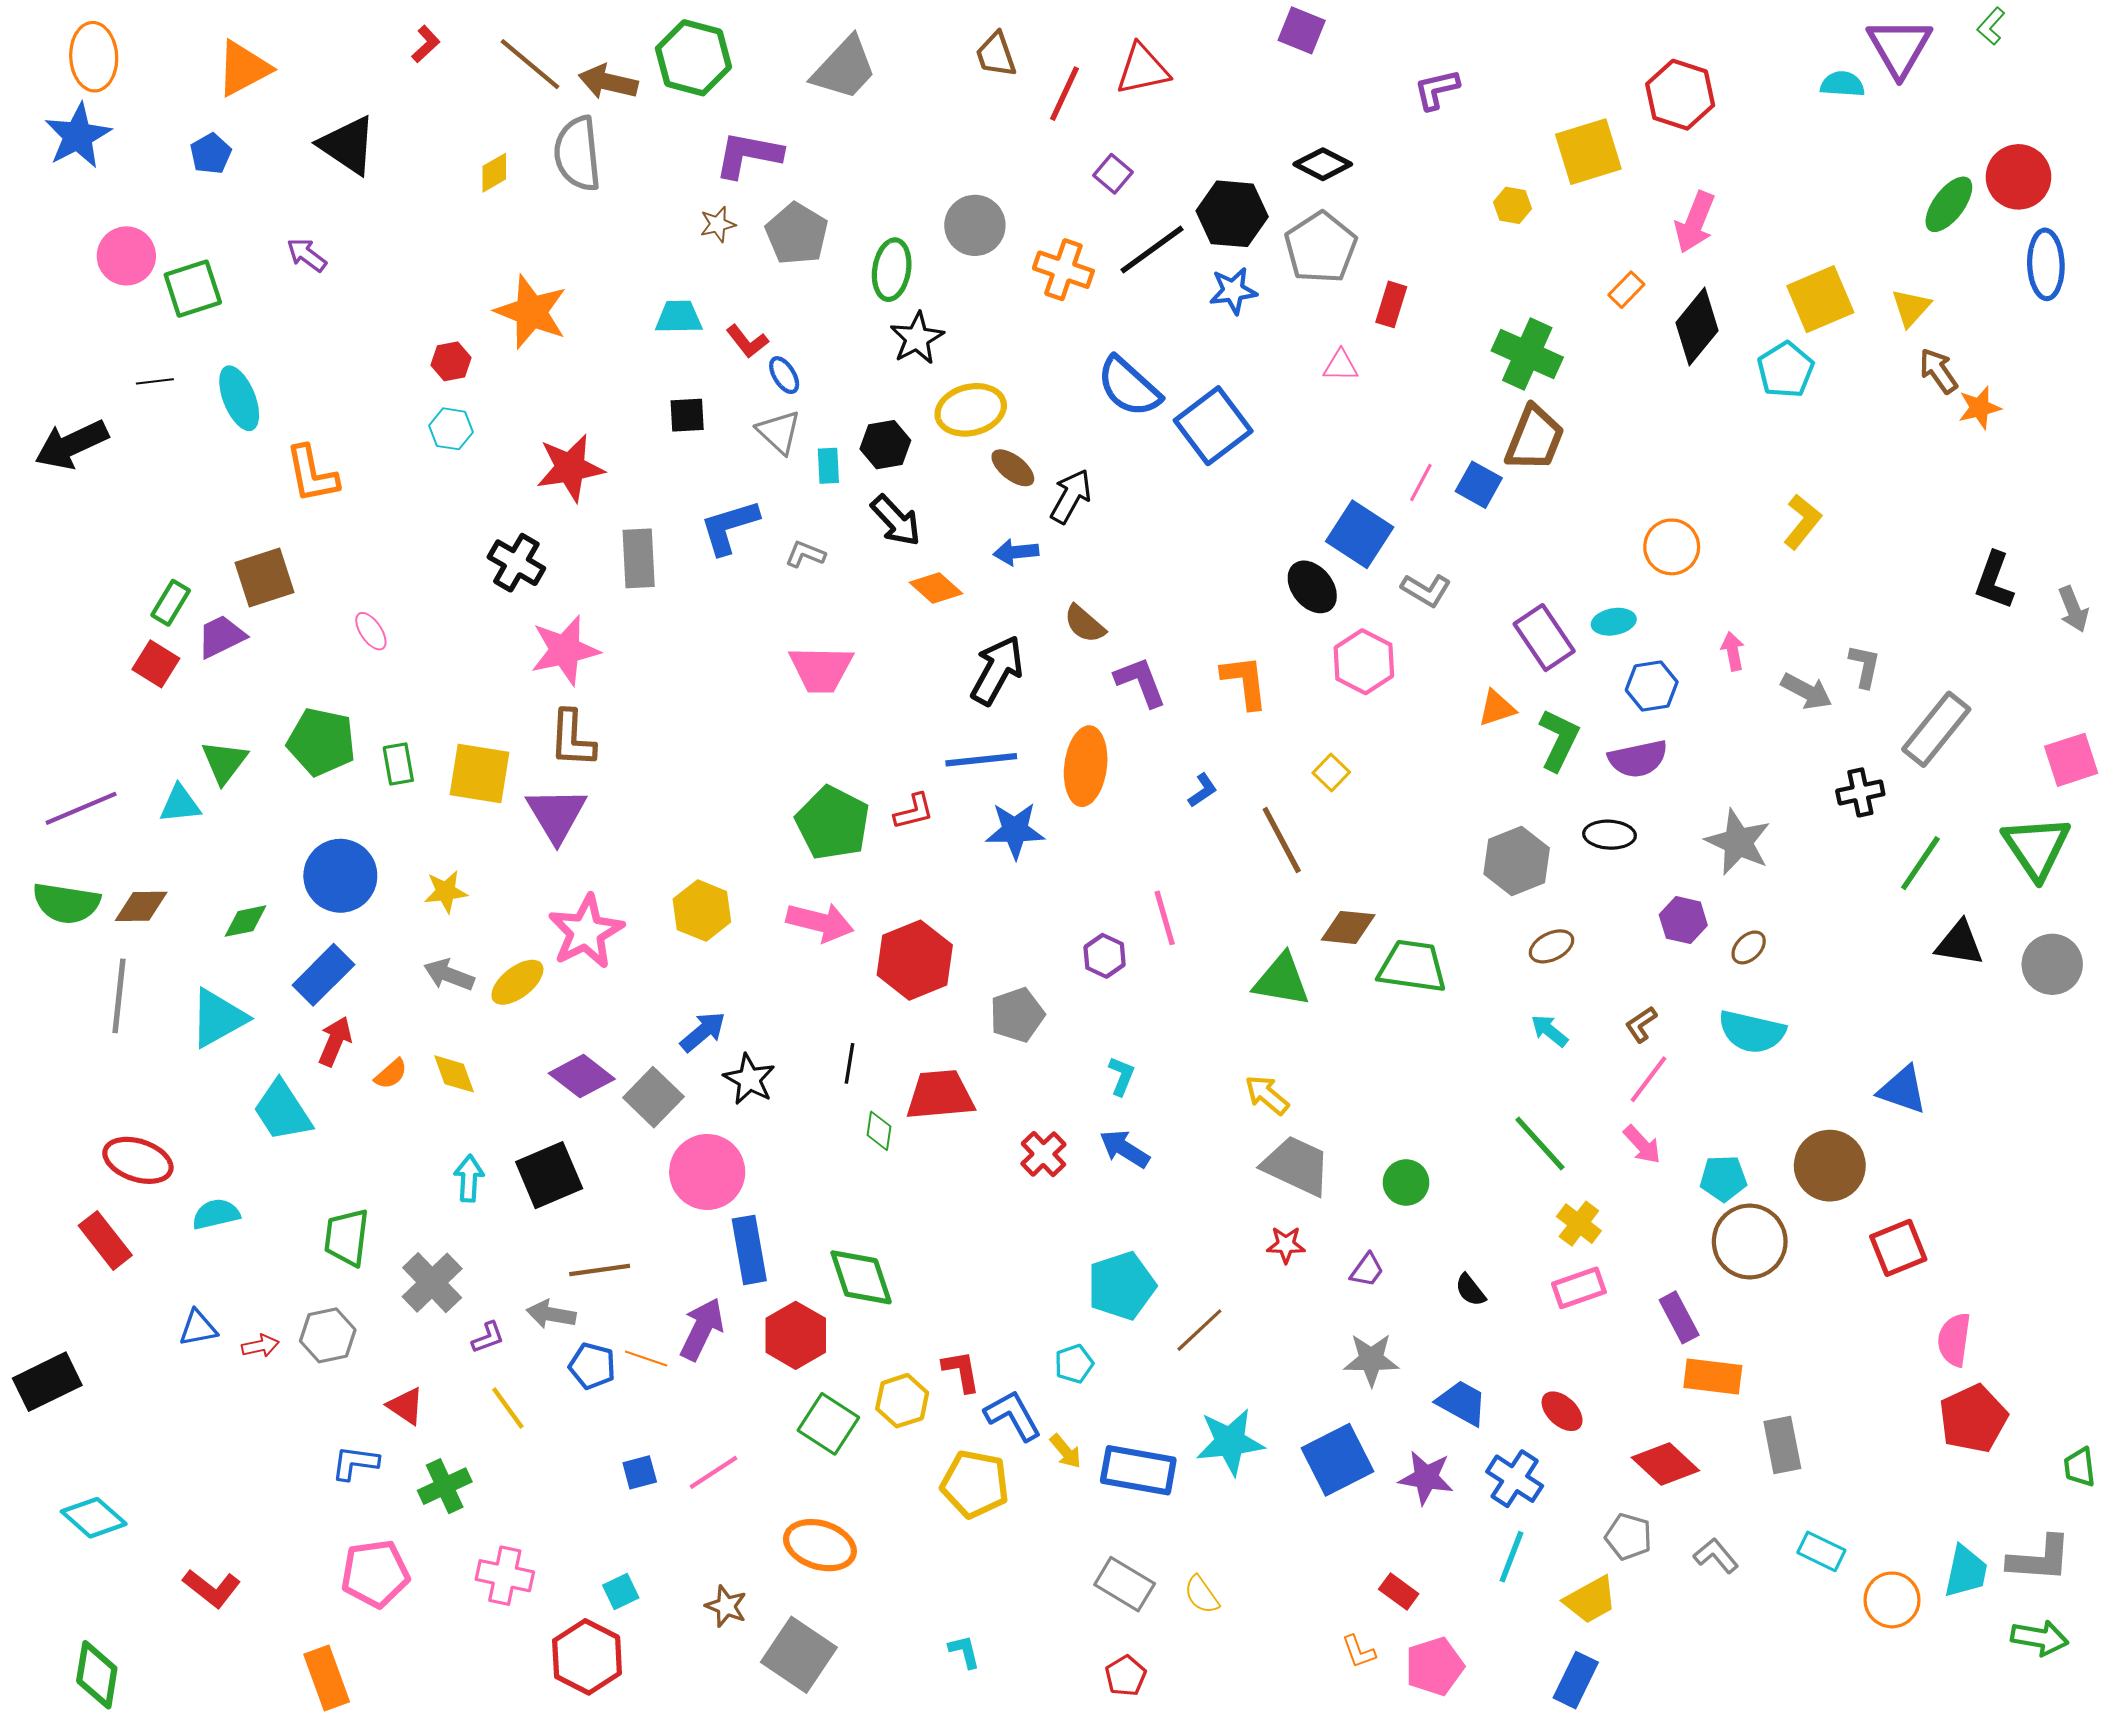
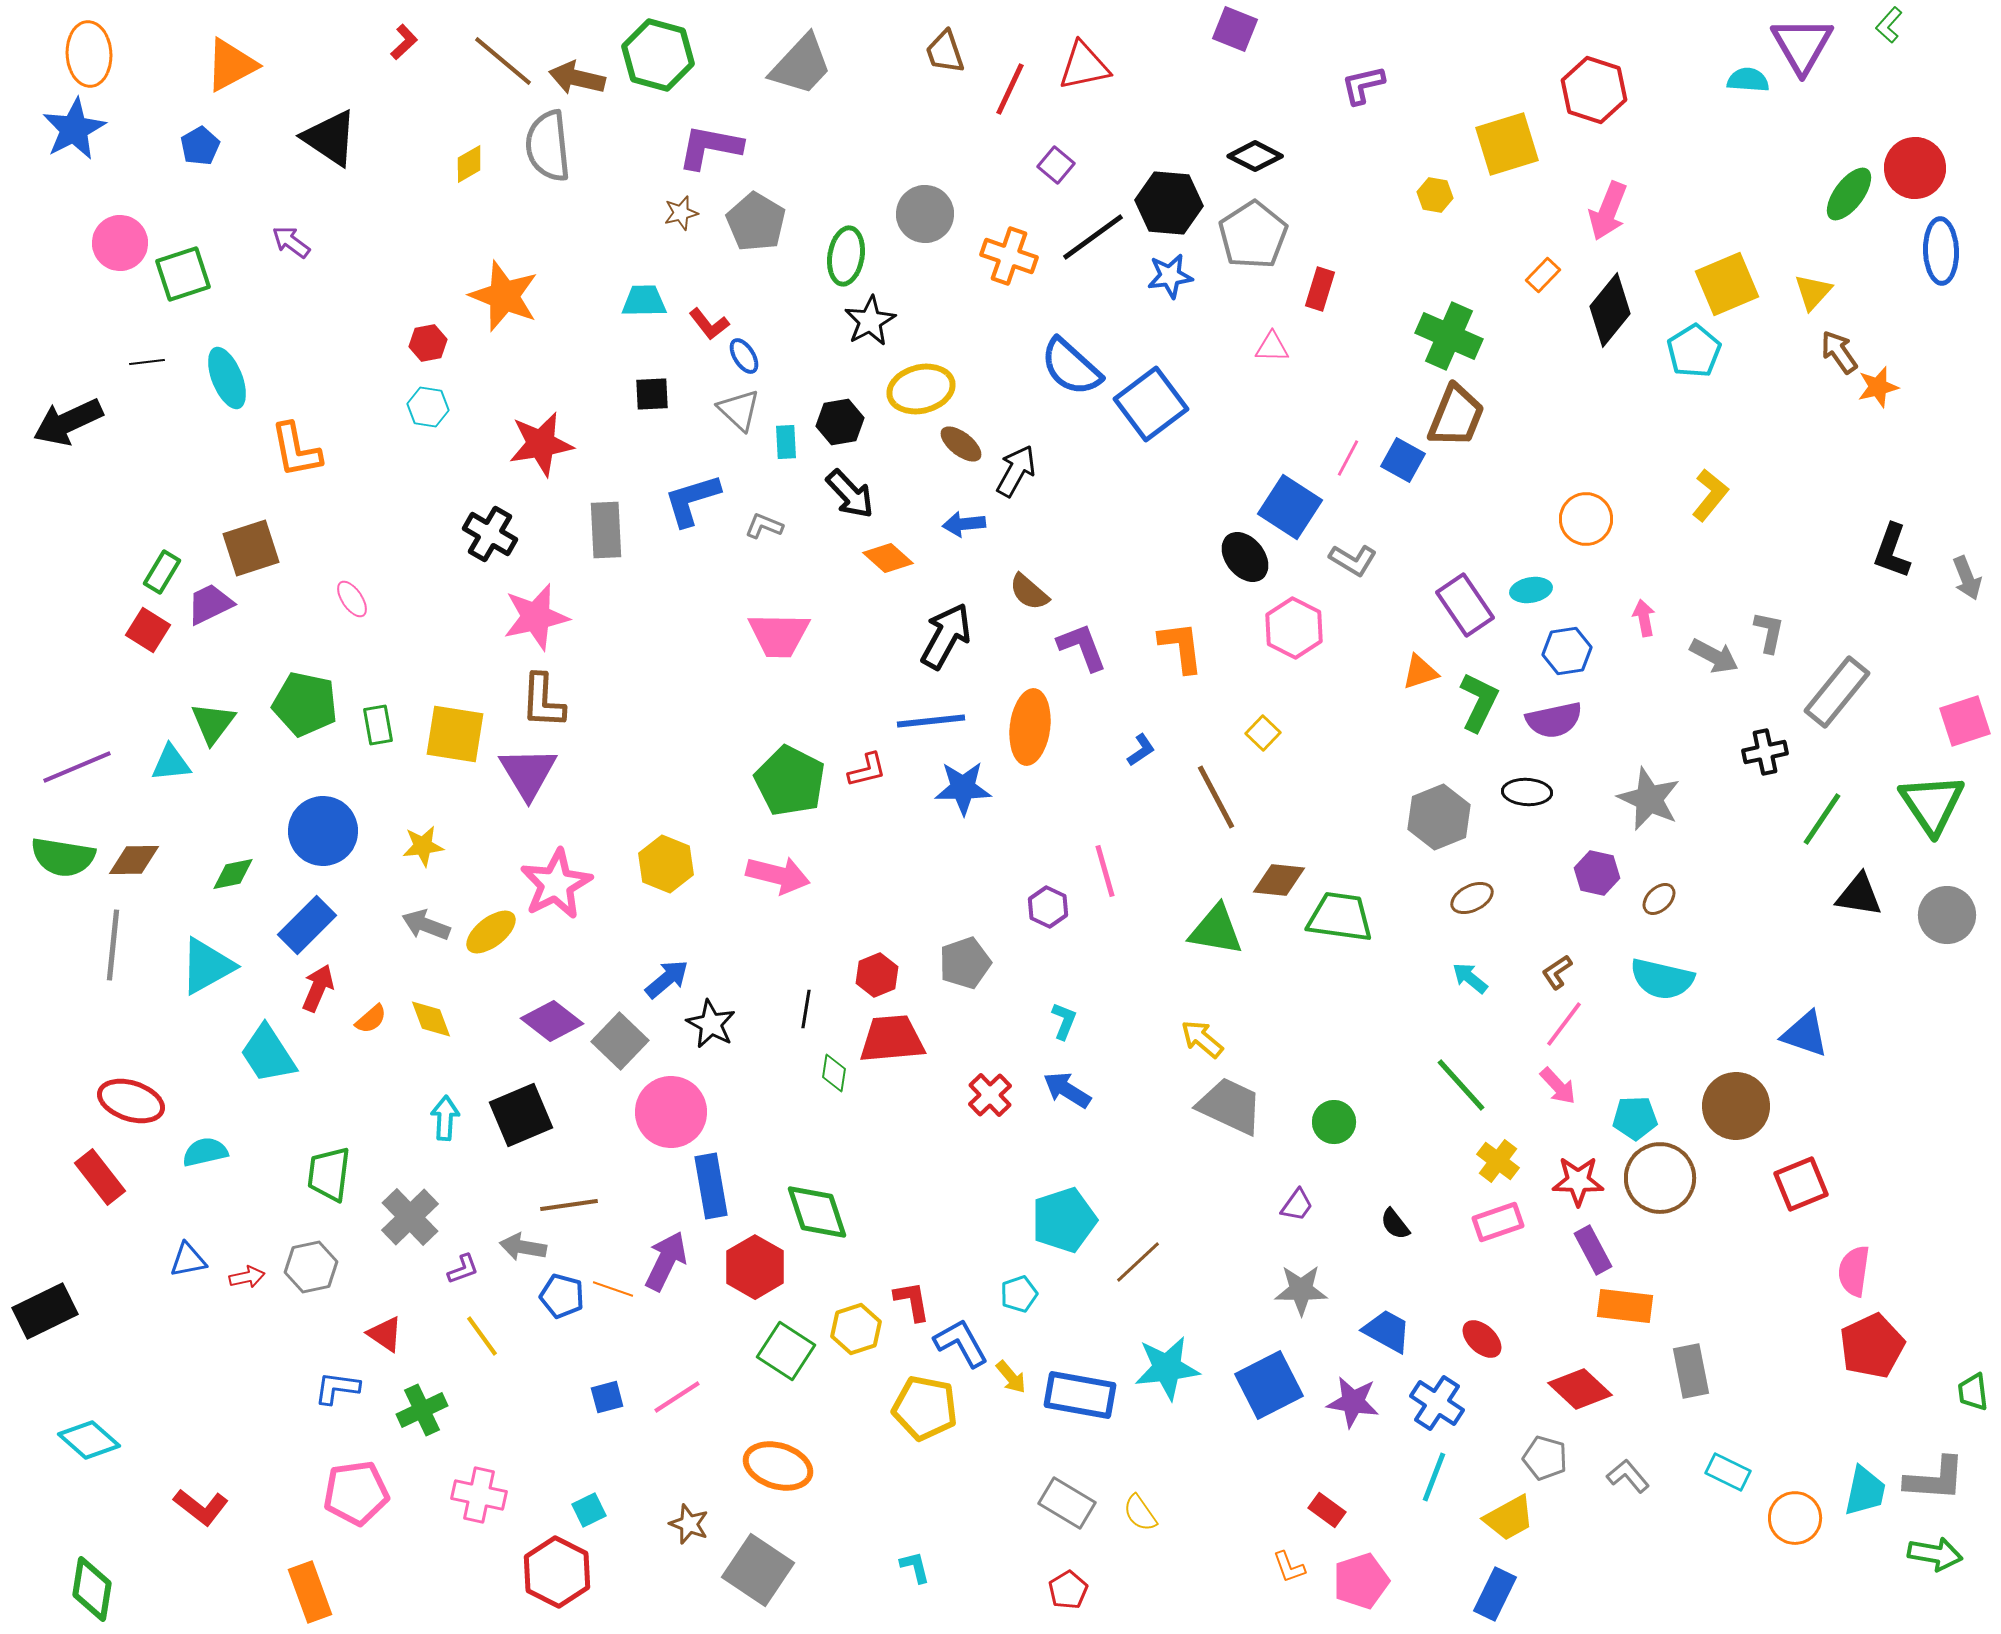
red hexagon: (915, 960) -> (877, 975), moved, size x0.6
red star: (1286, 1245) -> (1578, 1181), moved, size x1.4

